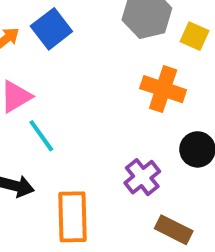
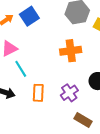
orange cross: (163, 89) -> (71, 51), moved, turned -30
orange rectangle: (72, 217) -> (38, 93), moved, size x0.7

